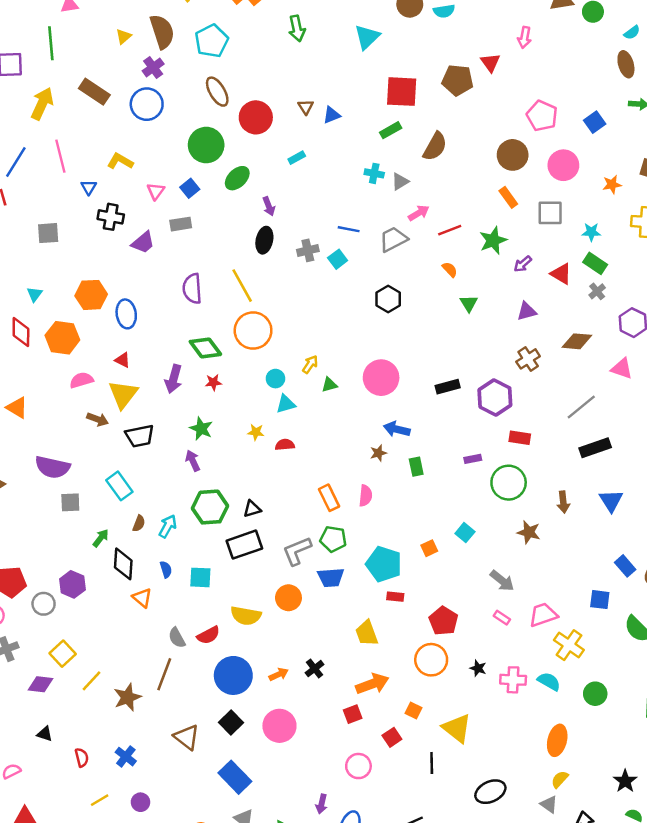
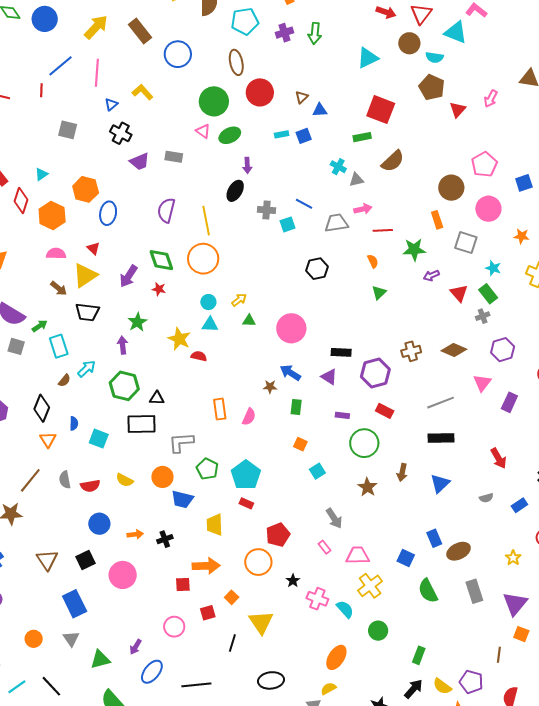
purple cross: (153, 67) -> (285, 33), moved
brown pentagon: (458, 80) -> (432, 87), moved
blue square: (190, 188) -> (304, 136), moved
pink triangle: (156, 191) -> (203, 131), moved, turned -49
purple triangle: (527, 311) -> (329, 377), moved, turned 30
pink triangle: (622, 369) -> (482, 383), turned 30
yellow star: (256, 432) -> (179, 339), size x1.6
cyan arrow: (168, 526) -> (86, 369), moved
green arrow: (101, 538) -> (40, 326), moved
green pentagon: (333, 539) -> (207, 469), moved
orange square: (429, 548) -> (300, 444), moved, turned 32
blue trapezoid: (331, 577) -> (182, 499), moved
yellow semicircle: (246, 616) -> (125, 480), size x0.7
brown line: (164, 674) -> (30, 480), moved
blue circle: (233, 675) -> (99, 524), size x0.7

